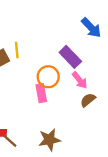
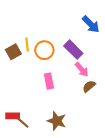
orange circle: (48, 77) -> (44, 50), moved
brown star: (49, 140) -> (57, 121), turned 30

